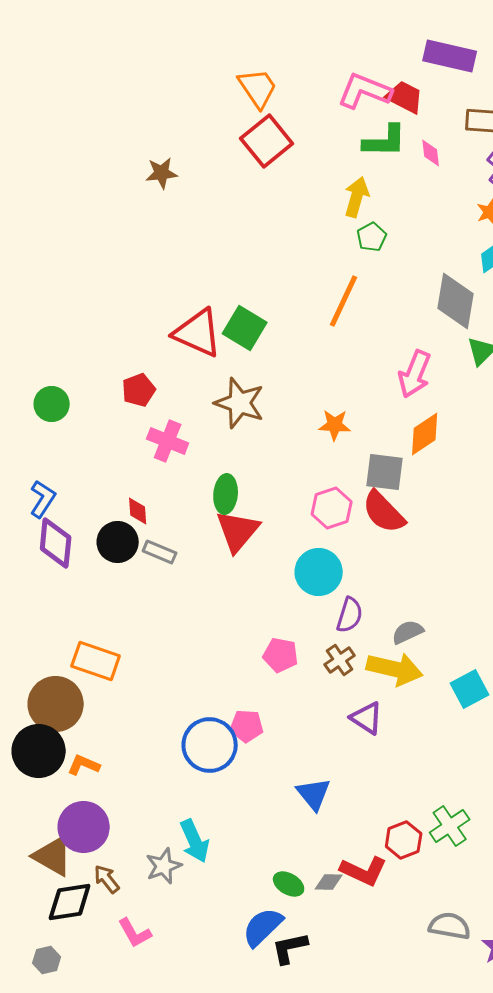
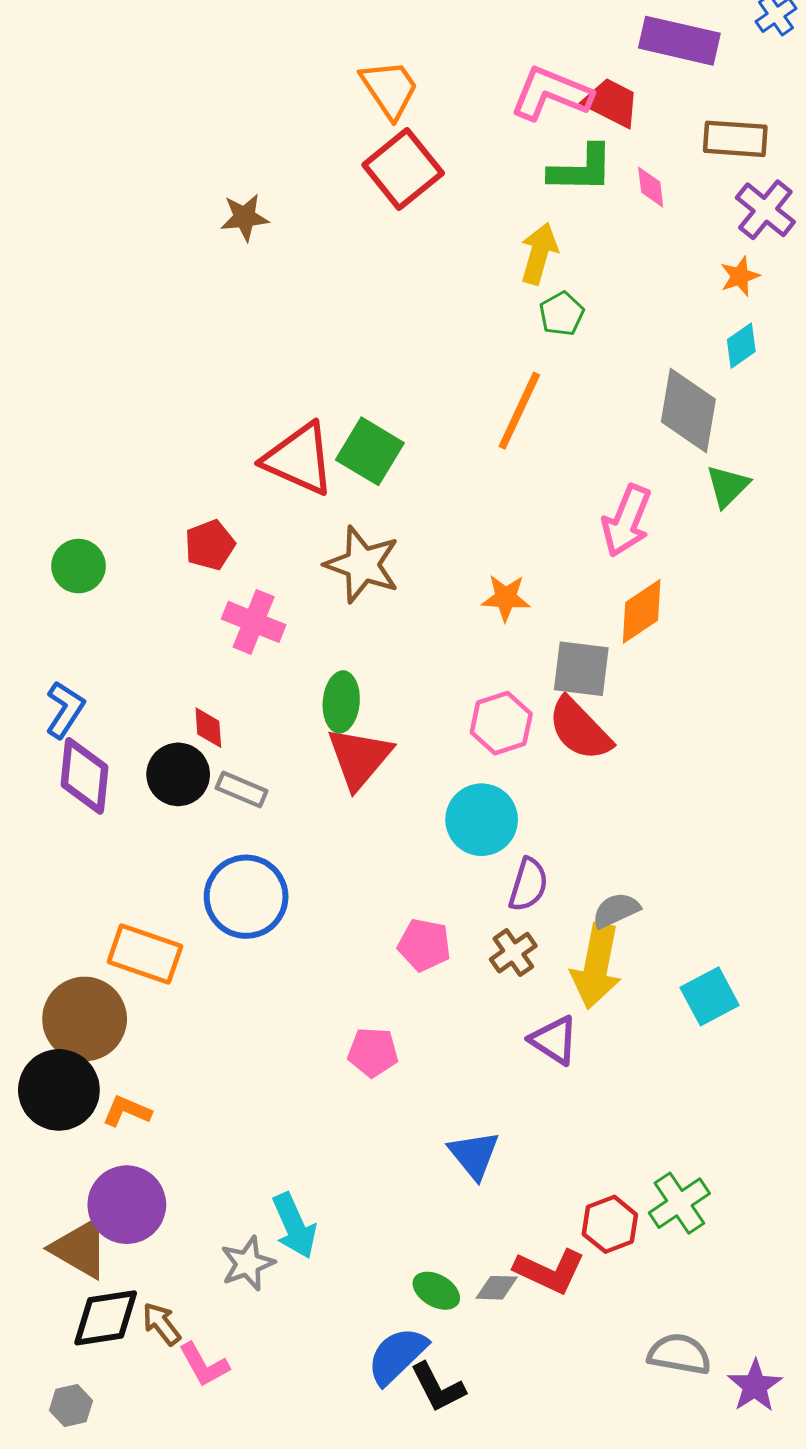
yellow arrow: (395, 669) -> (596, 966), turned 88
blue circle: (210, 745) -> (246, 897), moved
brown arrow: (107, 879) -> (162, 1324), moved
black L-shape: (290, 948) -> (438, 1387), turned -105

